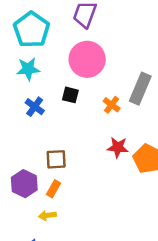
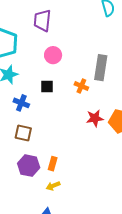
pink circle: (87, 59) -> (53, 55), size x0.6
brown square: (56, 159) -> (23, 133), moved, turned 30

